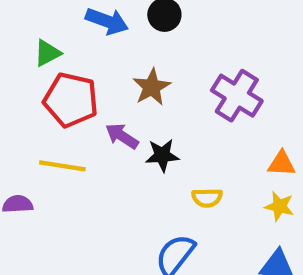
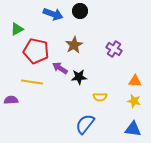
green triangle: (47, 53) -> (17, 29), moved
purple cross: (237, 96) -> (114, 49), size x0.7

